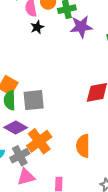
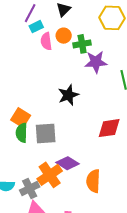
black star: (37, 27) -> (68, 95), moved, size x1.5
purple diamond: (16, 127) -> (68, 163), moved

